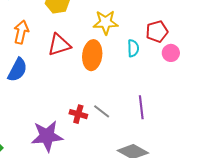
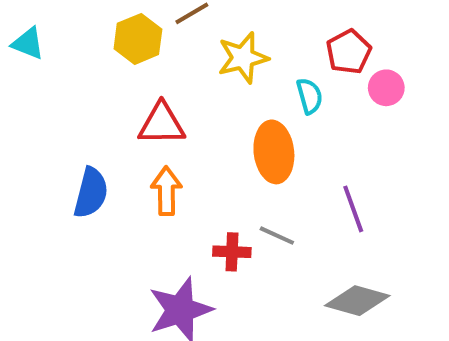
orange arrow: (21, 32) -> (166, 191), moved
red triangle: (59, 45) -> (162, 124), turned 30
orange ellipse: (92, 55) -> (274, 152), moved

